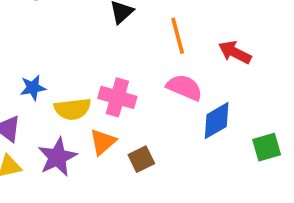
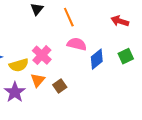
red arrow: (235, 52) -> (120, 21), moved
pink cross: (117, 97) -> (42, 55), turned 36
green square: (267, 147) -> (126, 56), moved

